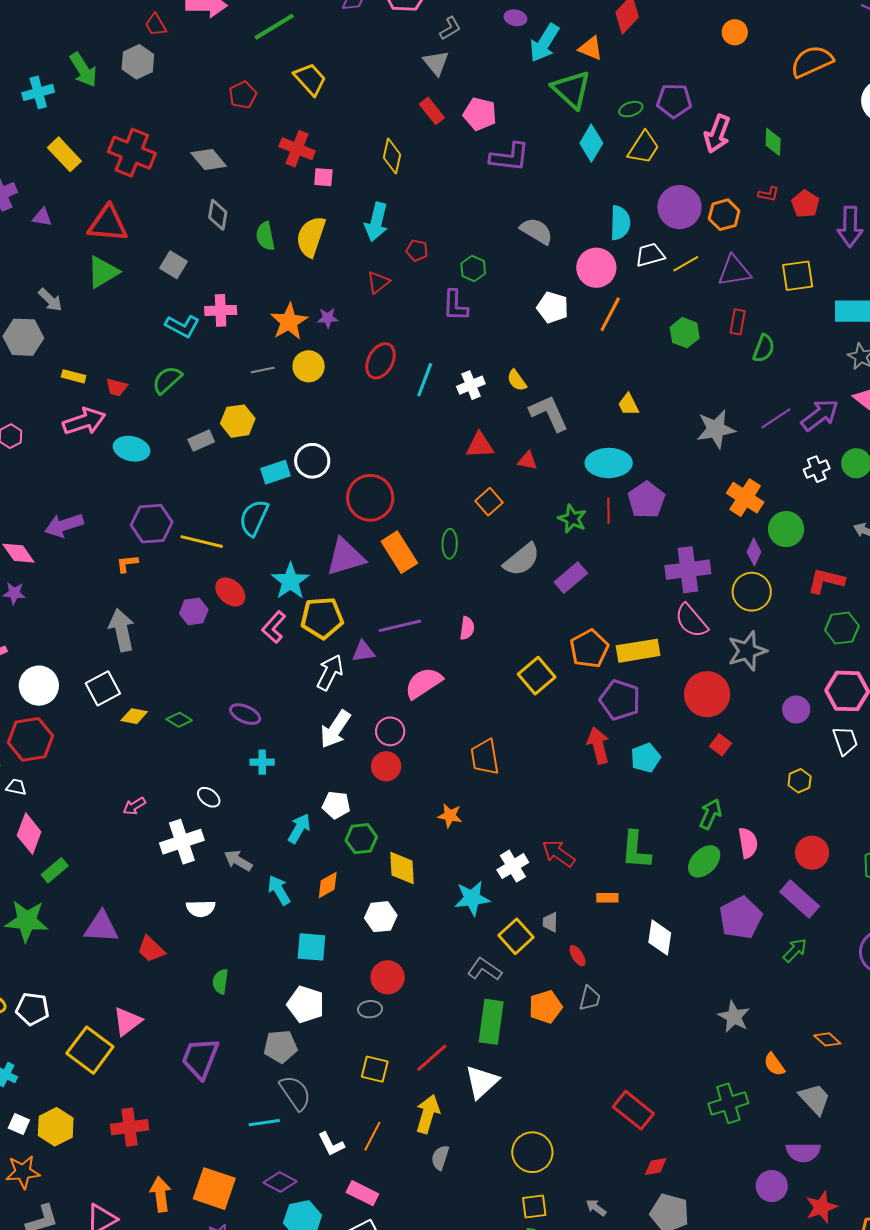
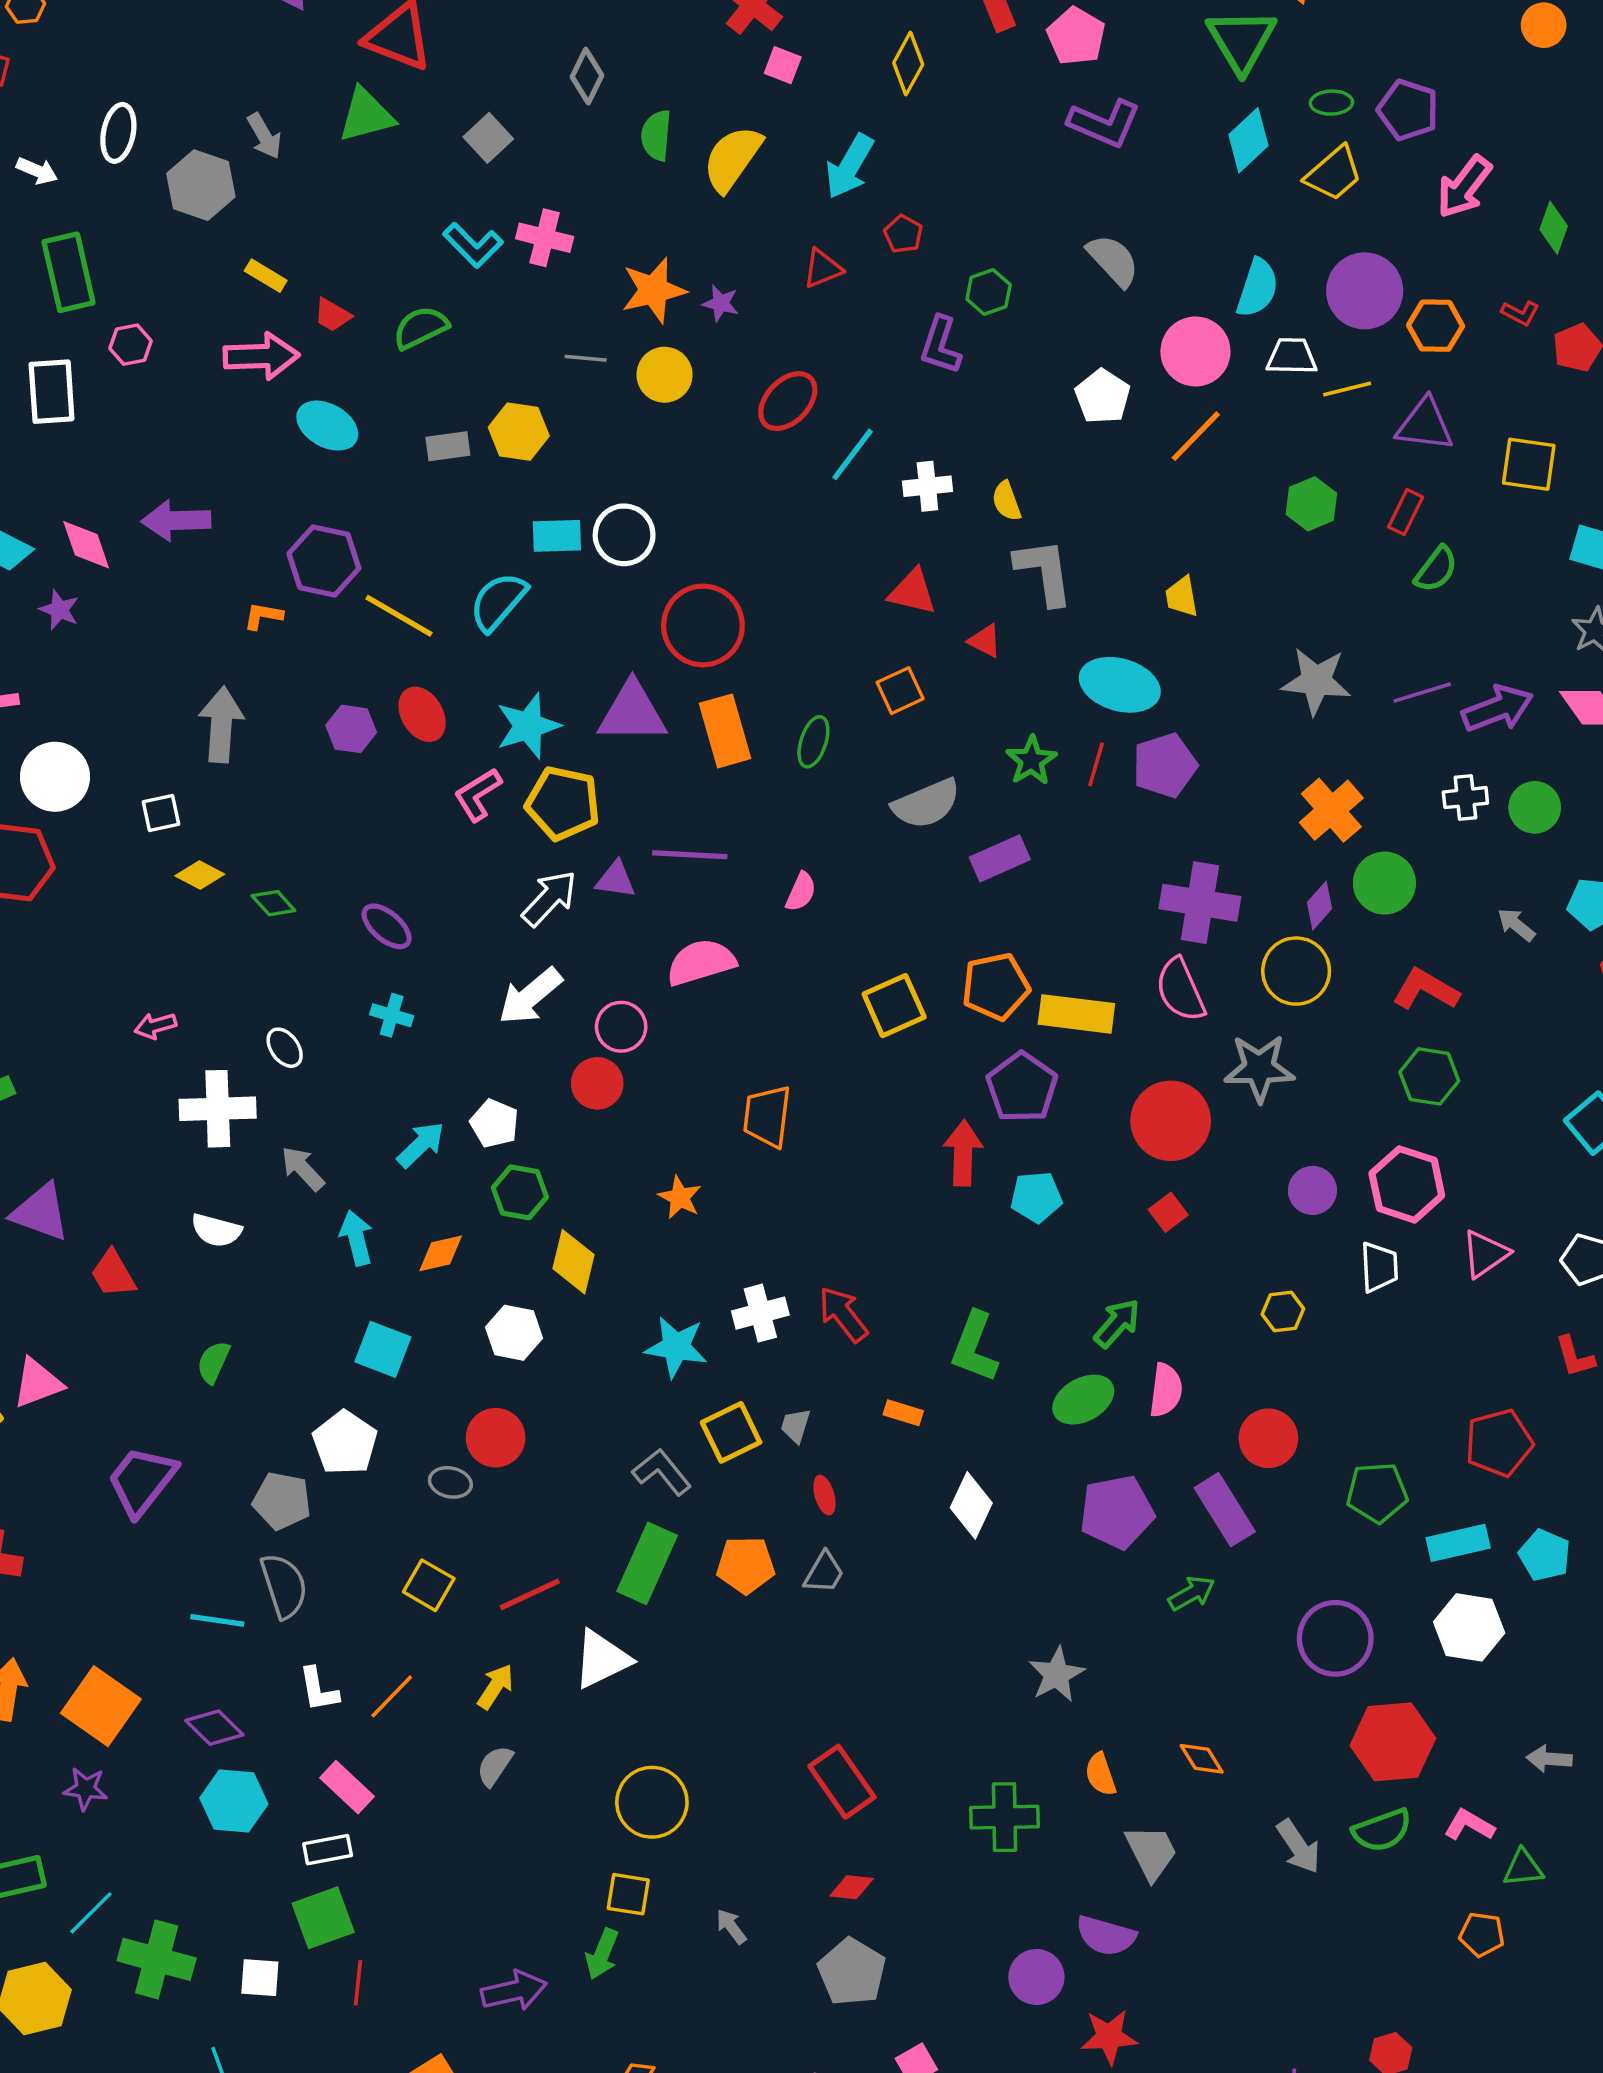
white square: (103, 688) -> (161, 813), size x0.7
yellow arrow: (428, 1114) -> (495, 1686), size x0.7

